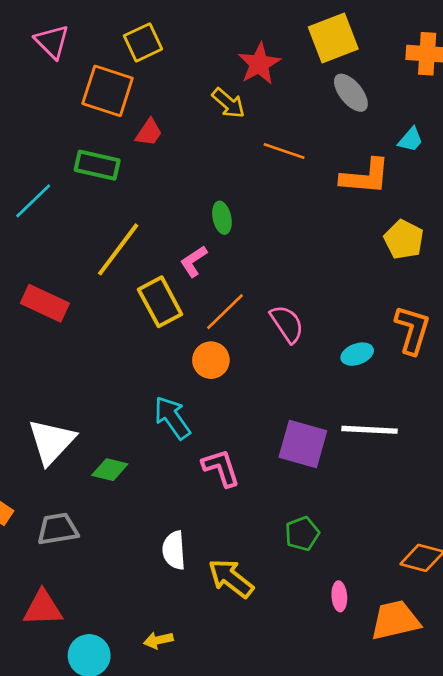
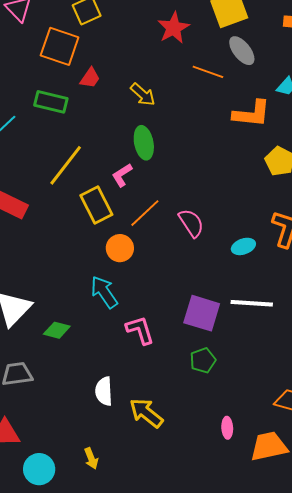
yellow arrow: (228, 103) -> (143, 95), moved
orange line: (284, 151) -> (208, 72), moved
green ellipse: (222, 218) -> (144, 143), size x1.4
orange circle: (211, 360) -> (120, 248), moved
green pentagon: (302, 534) -> (203, 360), moved
yellow arrow: (158, 640) -> (91, 458), turned -100

